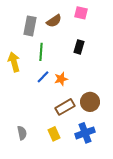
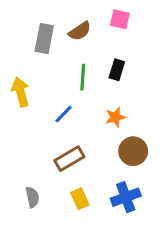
green line: (41, 52) -> (83, 77), moved
orange star: (61, 79) -> (115, 117), moved
brown rectangle: (65, 107) -> (69, 159), moved

